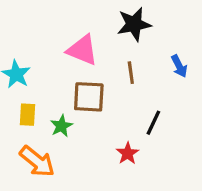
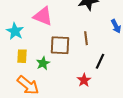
pink triangle: (82, 50) -> (43, 16), moved
brown line: (131, 73) -> (86, 38), moved

